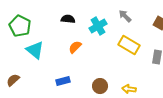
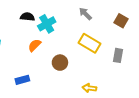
cyan cross: (98, 26) -> (47, 24), moved
brown circle: (100, 86) -> (60, 63), moved

